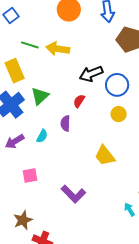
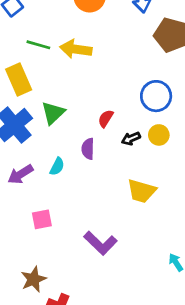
black arrow: (91, 74) -> (131, 139), moved, size x0.6
yellow trapezoid: (105, 156) -> (142, 191), turned -35

